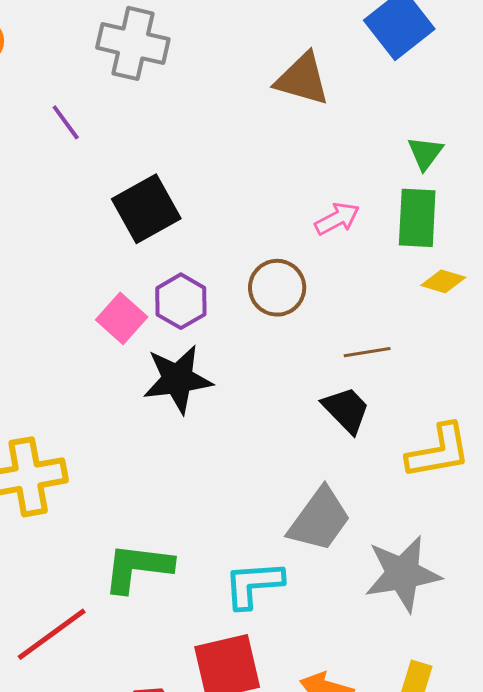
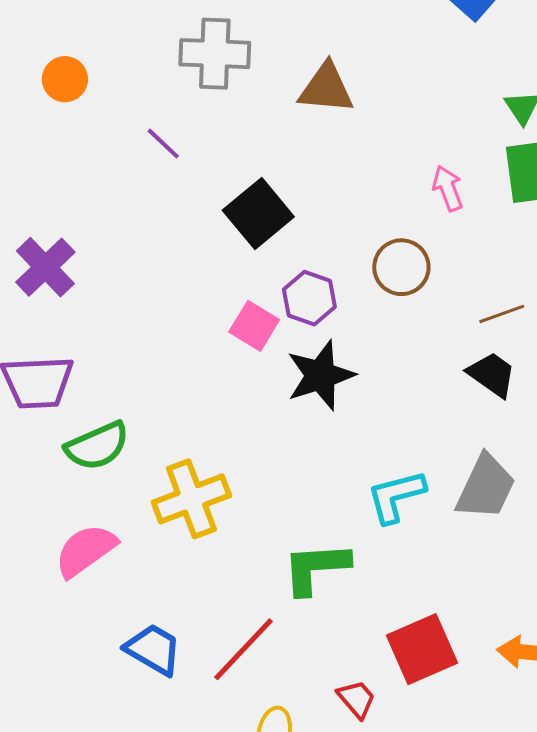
brown triangle: (302, 79) -> (326, 88), moved
pink arrow: (337, 219) -> (448, 188), turned -72
cyan L-shape: (253, 584) -> (396, 496), moved

